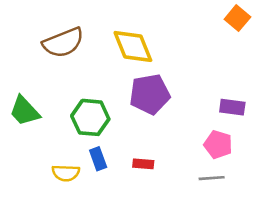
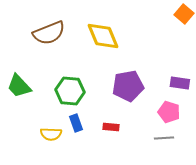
purple pentagon: (150, 94) -> (128, 86), moved

